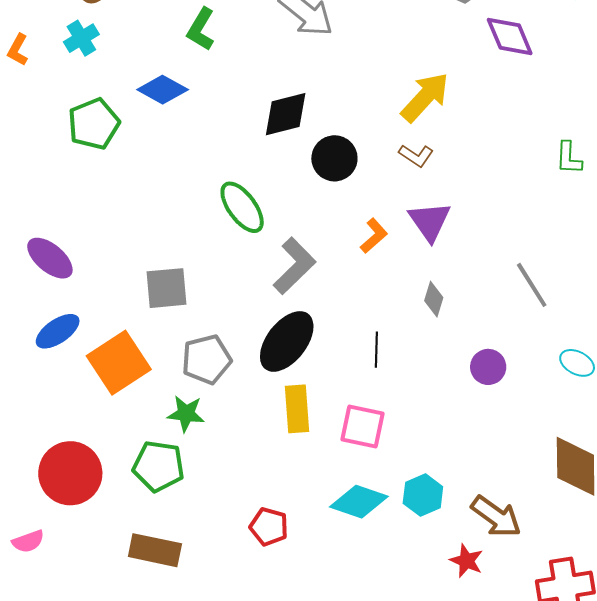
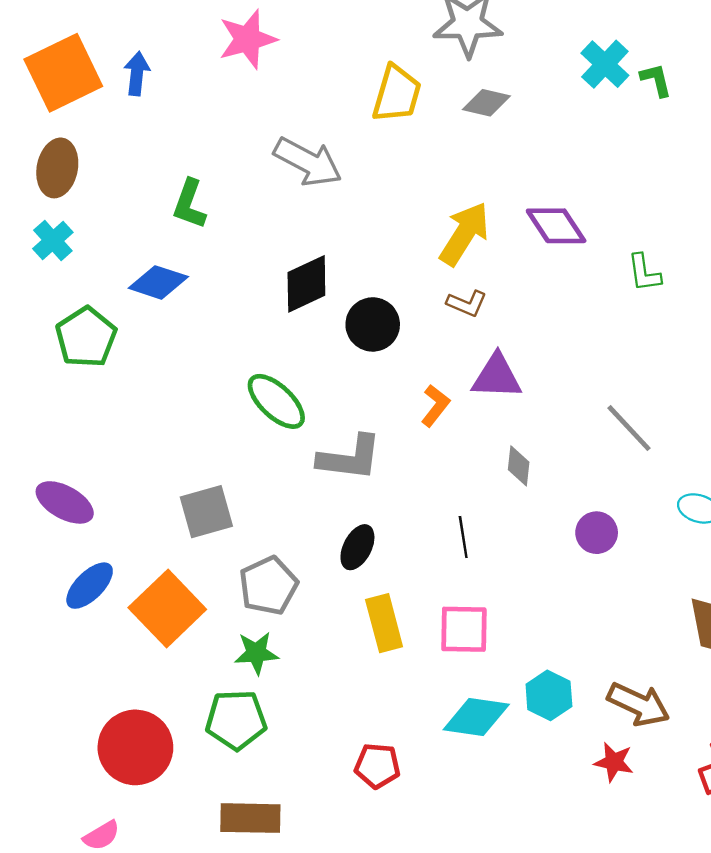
purple diamond: (510, 36) -> (556, 226), moved
purple triangle: (430, 221) -> (497, 377), turned -42
gray L-shape: (294, 266) -> (350, 458), turned 62
black ellipse: (287, 341) -> (357, 547), size x0.6

